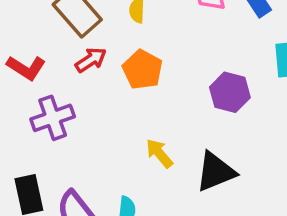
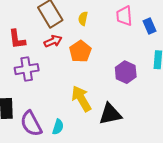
red L-shape: (26, 68) -> (17, 39), turned 40
yellow arrow: (159, 153) -> (81, 99), size x1.5

